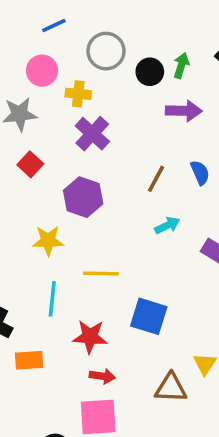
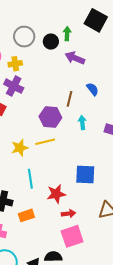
purple arrow: (184, 111) -> (75, 58), turned -144
purple cross: (92, 134) -> (14, 86), moved
purple hexagon: (83, 197) -> (50, 117), moved
cyan arrow: (167, 225) -> (82, 122), turned -56
yellow line: (101, 273) -> (45, 142), moved

